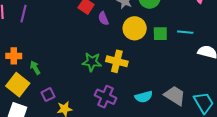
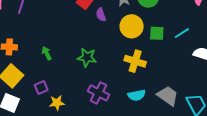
cyan line: (185, 32) -> (182, 33), turned -42
yellow cross: (117, 61) -> (135, 61), moved
green arrow: (35, 68) -> (47, 53), moved

